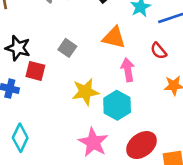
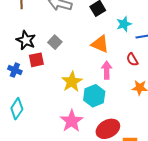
gray square: (67, 48) -> (55, 42), moved
red square: (35, 71) -> (36, 60), turned -35
yellow star: (85, 92) -> (72, 82), turned -30

